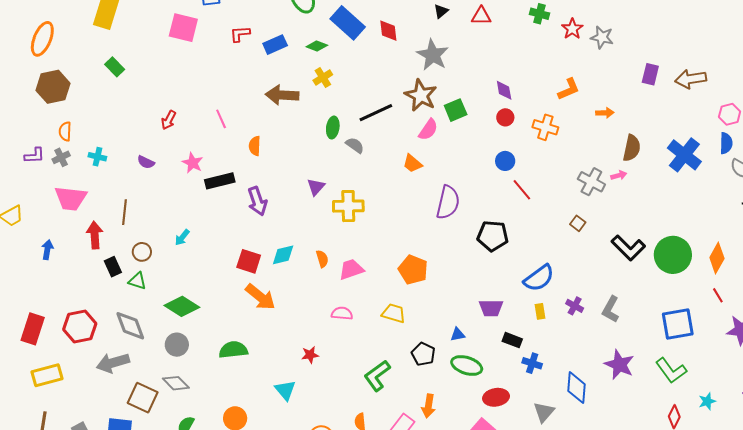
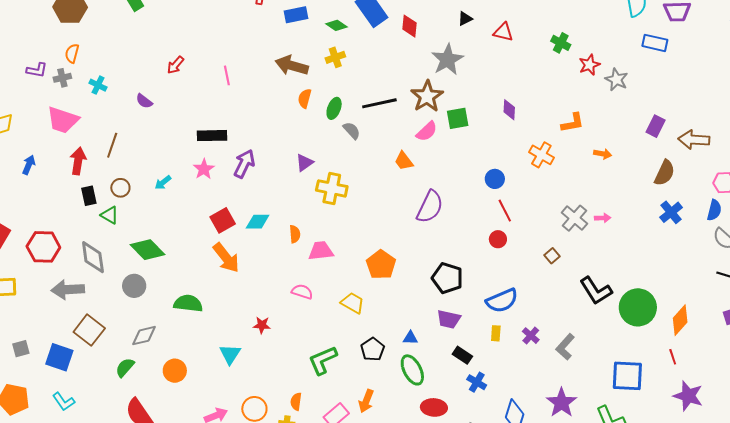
red circle: (505, 117) -> (498, 239), moved
orange semicircle: (255, 146) -> (305, 98), moved
brown semicircle: (632, 148) -> (665, 173), moved
blue cross: (684, 155) -> (671, 212), size x0.7
pink star: (193, 163) -> (204, 169), moved
purple arrow: (257, 201) -> (244, 164), turned -148
black pentagon: (493, 236) -> (447, 278), moved
red square: (249, 261) -> (223, 220), turned 30
green ellipse: (467, 365) -> (412, 370), turned 32
gray diamond: (176, 383) -> (144, 336), moved, turned -72

